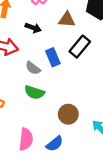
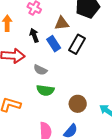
black arrow: (33, 28) -> (34, 35), turned -120
blue rectangle: (53, 57) -> (54, 44), moved

